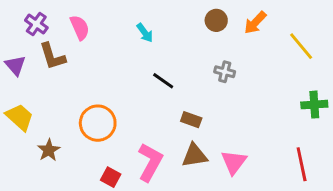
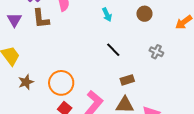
brown circle: (216, 20) -> (144, 14), moved
brown rectangle: (191, 120) -> (127, 80), turned -48
orange circle: (98, 123) -> (61, 83), moved

